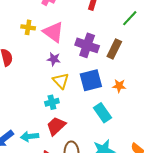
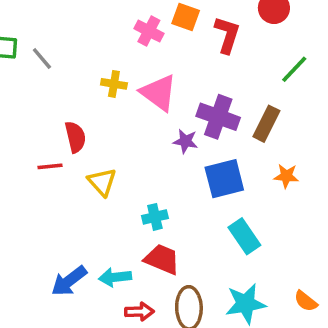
purple star: (54, 59) -> (185, 141), moved
yellow triangle: (61, 81) -> (102, 182), moved
orange star: (119, 86) -> (286, 176), moved
red trapezoid: (56, 126) -> (162, 259), turned 65

